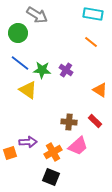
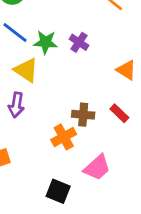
purple arrow: (28, 142) -> (16, 105), moved, turned 102
pink trapezoid: (78, 146) -> (97, 168), moved
orange cross: (53, 152) -> (64, 137), moved

